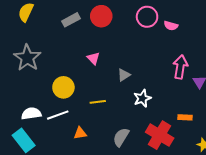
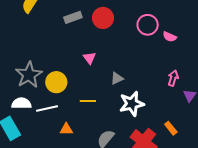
gray star: (27, 58) -> (29, 75), moved
pink arrow: (180, 67) -> (173, 78), size x0.7
white star: (142, 98) -> (132, 104), size x1.4
orange rectangle: (185, 117) -> (171, 128), turned 40

